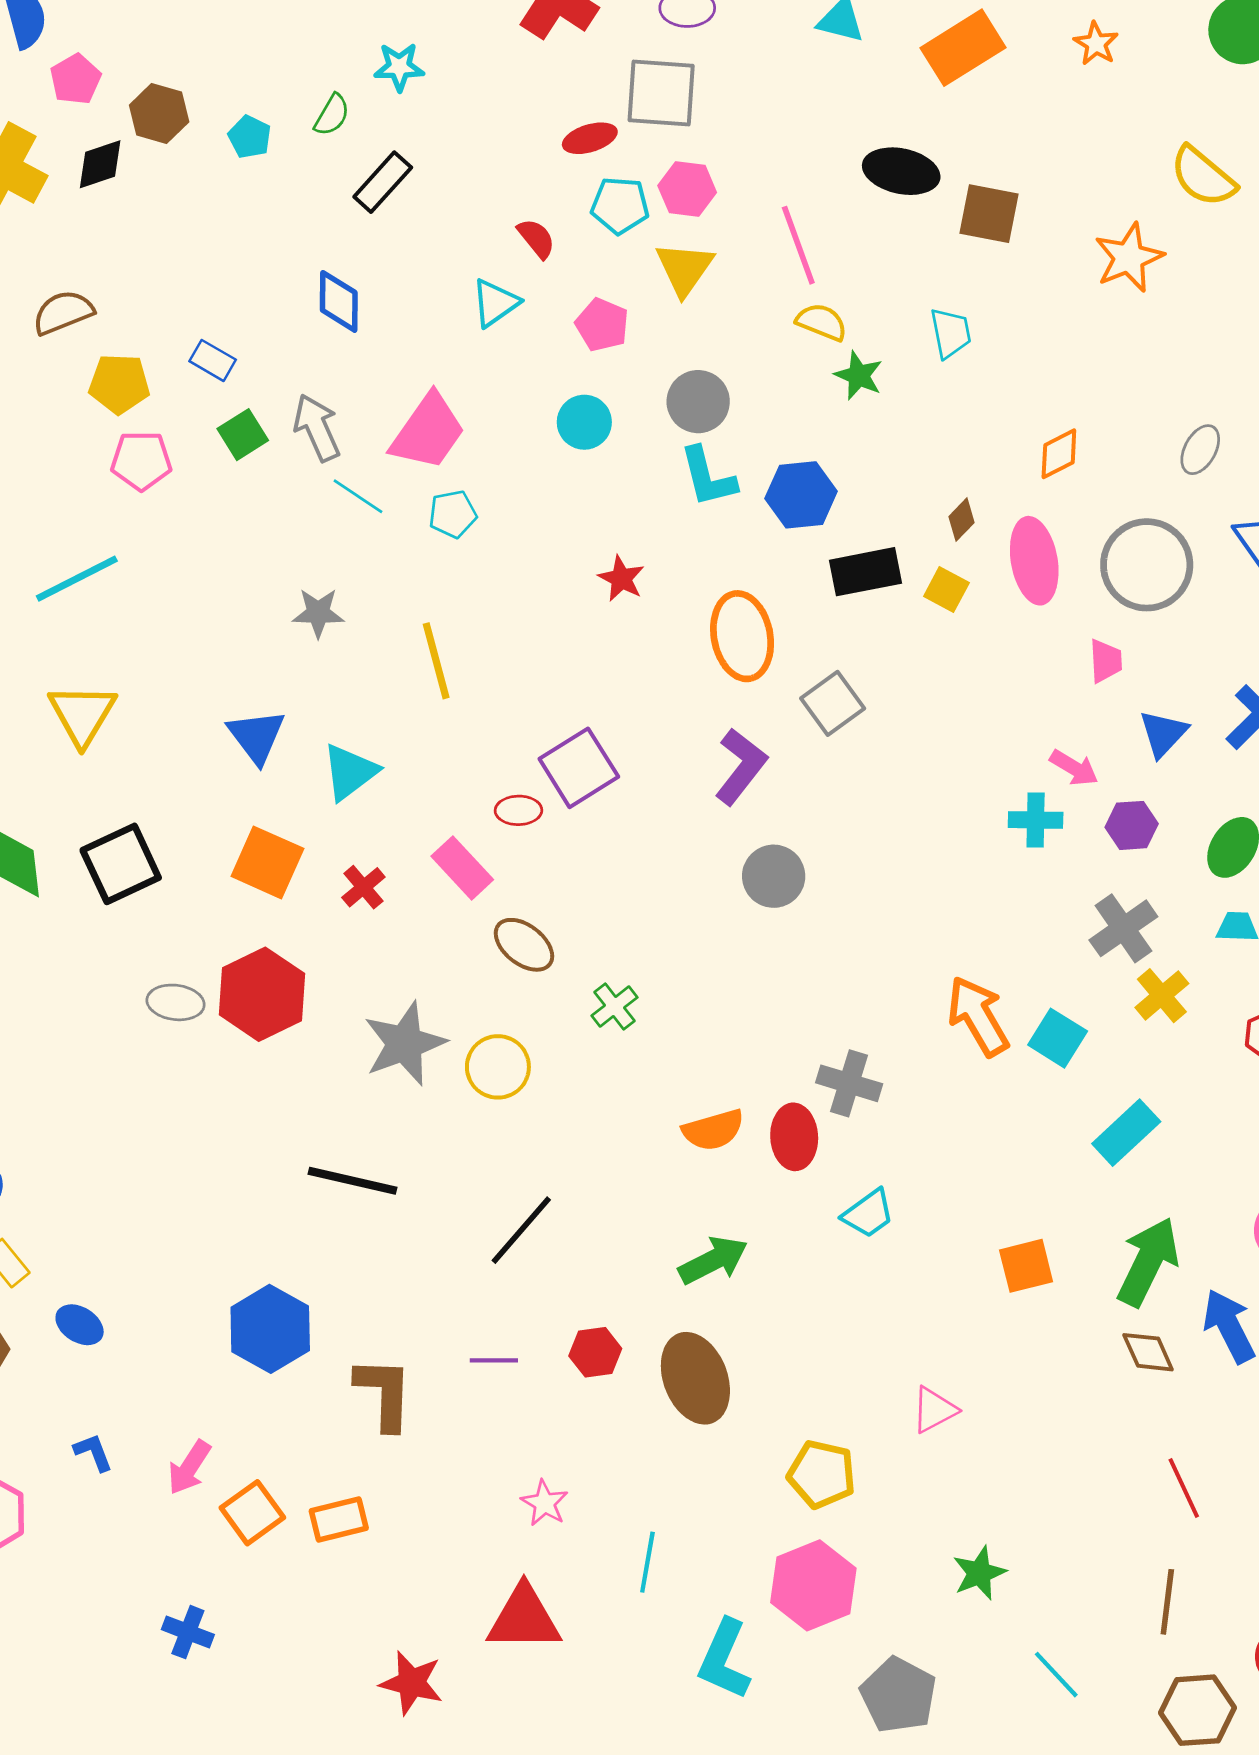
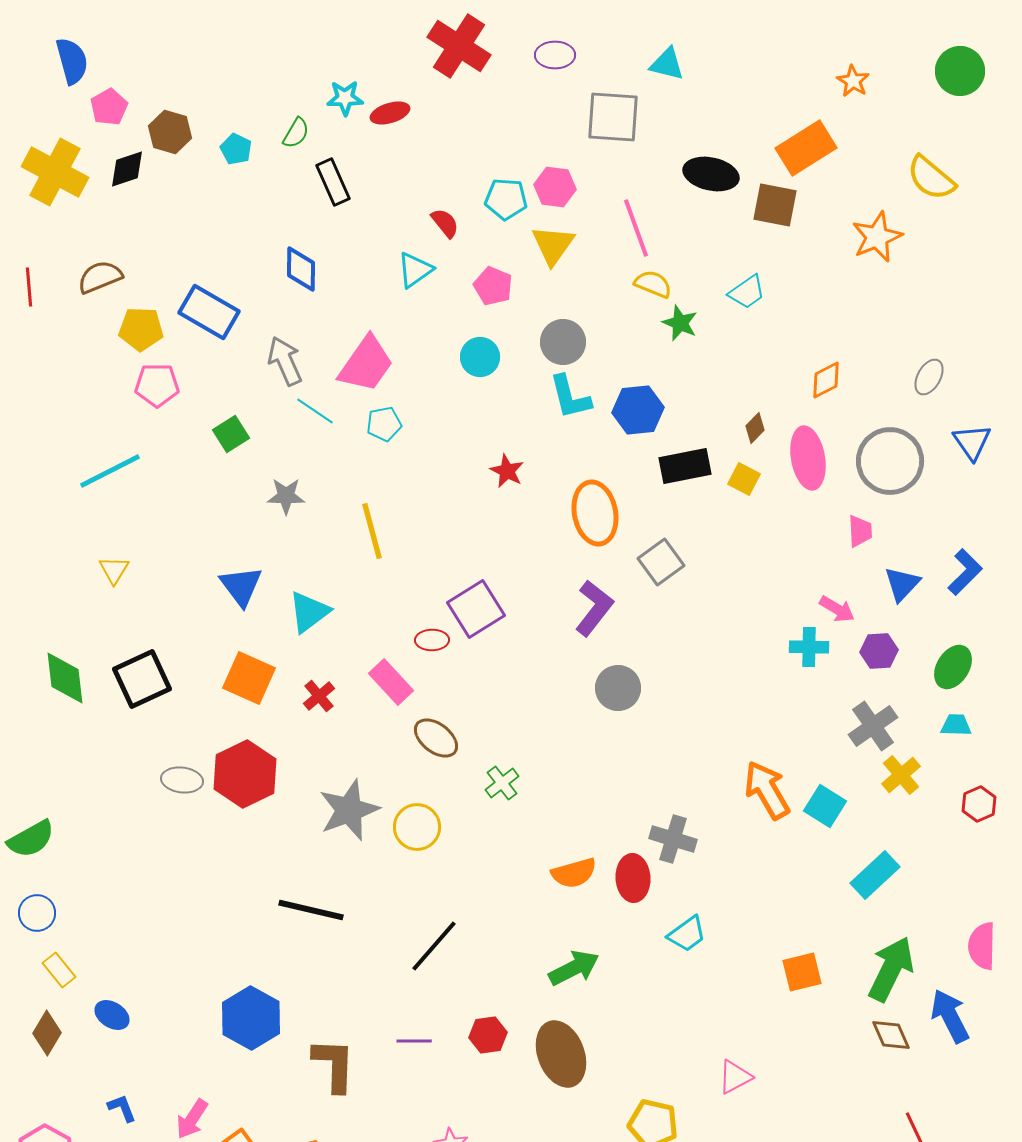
orange rectangle: (963, 48) -> (806, 148), moved
gray square: (661, 93) -> (613, 117), moved
red ellipse: (590, 138) -> (390, 113), moved
black rectangle: (383, 182) -> (333, 182), turned -66
cyan trapezoid: (951, 333) -> (747, 292), turned 66
blue rectangle: (213, 360) -> (209, 312), size x1.8
green square: (243, 435) -> (231, 434), moved
yellow triangle: (82, 714) -> (114, 570), size x0.6

